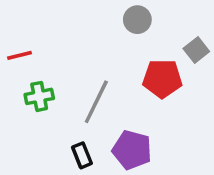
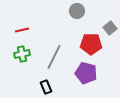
red line: (20, 55) -> (22, 30), moved
purple pentagon: (132, 150) -> (86, 73), moved

